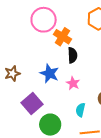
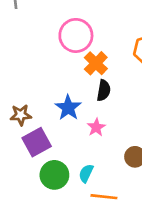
brown star: (12, 73) -> (21, 115), moved
cyan semicircle: (80, 110) -> (86, 173), moved

